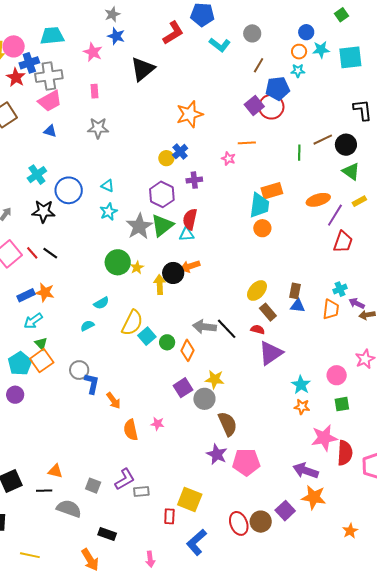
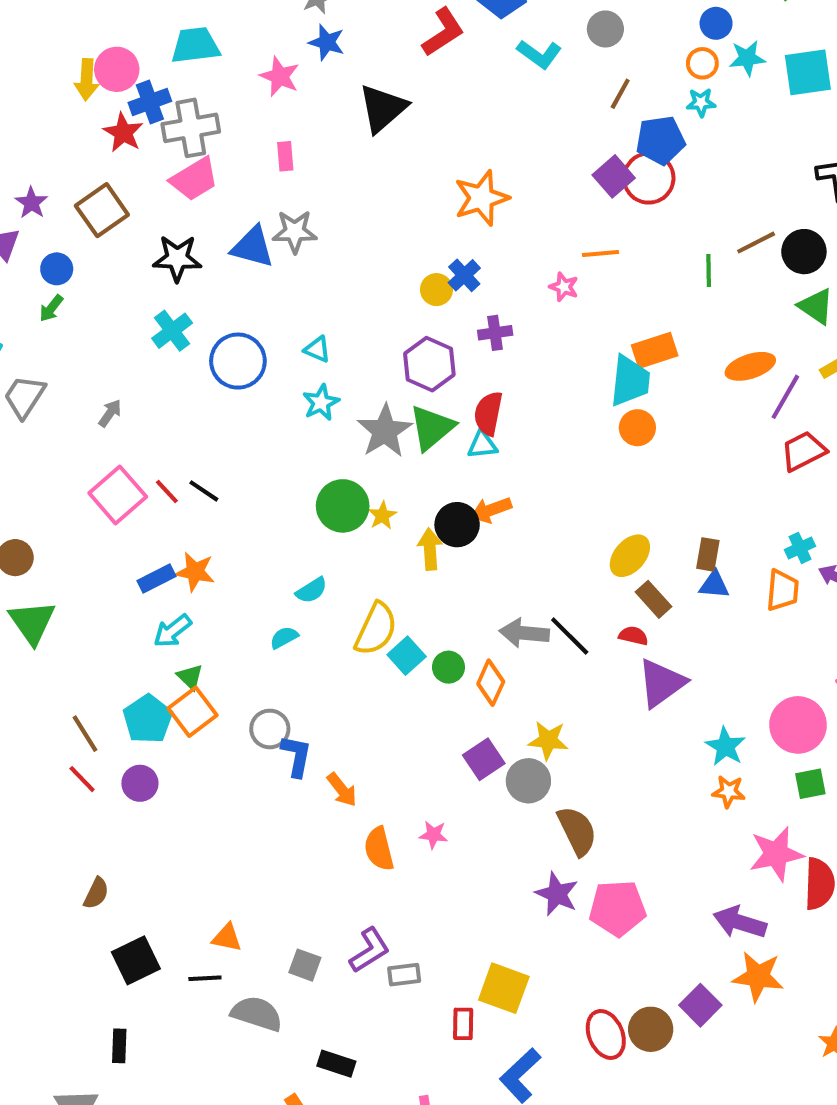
blue triangle: (50, 131) -> (253, 247), moved, size x1.6
black star: (43, 211) -> (177, 258), moved
red trapezoid: (343, 242) -> (804, 451), turned -135
pink circle: (337, 375) -> (798, 725), size x1.4

